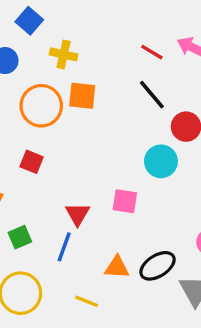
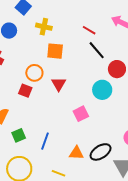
red line: (152, 52) -> (89, 30), moved
orange circle: (41, 106) -> (34, 73), moved, size x0.7
pink square: (125, 201) -> (81, 114), turned -35
red triangle: (78, 214) -> (59, 84), moved

